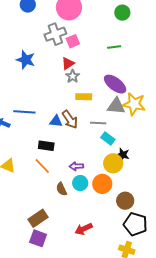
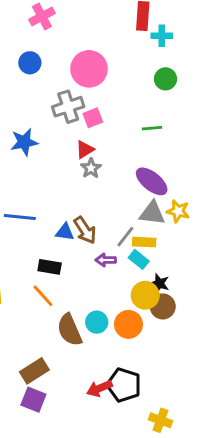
blue star: (26, 60) -> (24, 142), turned -30
yellow rectangle: (84, 97) -> (144, 242), moved
yellow star: (134, 104) -> (178, 211), size x0.7
gray line: (98, 123) -> (125, 237), turned -56
purple arrow: (76, 166) -> (106, 260), moved
brown semicircle: (61, 189) -> (70, 330), size x1.6
brown circle: (125, 201) -> (163, 306), moved
black pentagon: (135, 224) -> (124, 385), moved

